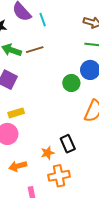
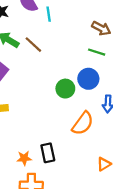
brown line: (35, 50) -> (33, 45), turned 48

